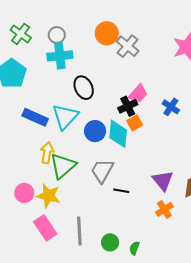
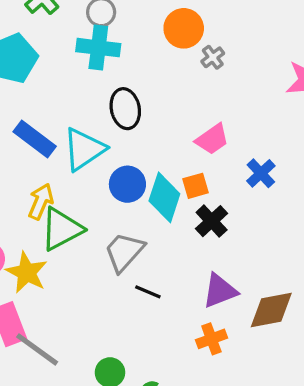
gray cross: (127, 46) -> (213, 57), size x0.6
black cross: (128, 106) -> (212, 221), moved, turned -30
purple triangle: (163, 180) -> (220, 291), turned 35
gray line: (79, 231) -> (37, 349), moved, turned -64

